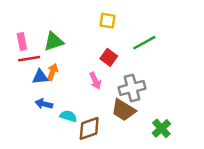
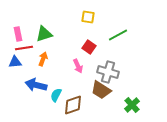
blue triangle: (40, 77) -> (15, 62), moved
gray cross: (132, 88) -> (108, 72), turned 30
blue arrow: (44, 104) -> (36, 85), size x1.5
cyan semicircle: (68, 116) -> (56, 95), turned -80

